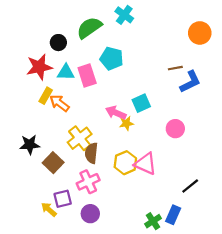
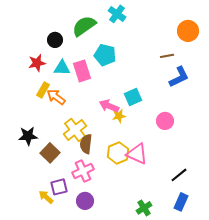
red star: (39, 67) -> (37, 63), size x0.7
brown line: (175, 68) -> (167, 56), moved
blue rectangle: (173, 215) -> (181, 202), moved

